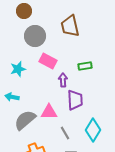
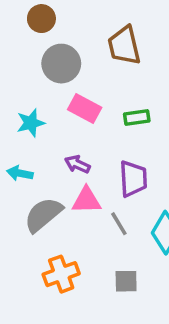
green rectangle: (85, 66) -> (137, 118), moved
purple arrow: (63, 80) -> (77, 164), moved, turned -64
gray line: (65, 133) -> (119, 224), moved

